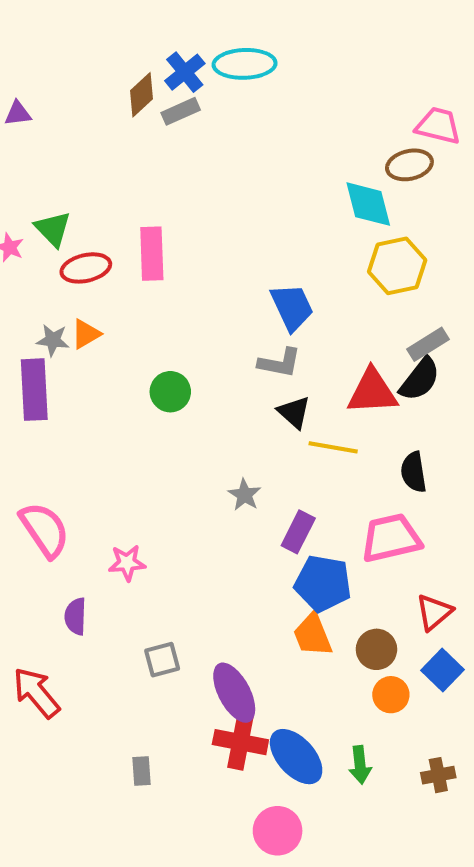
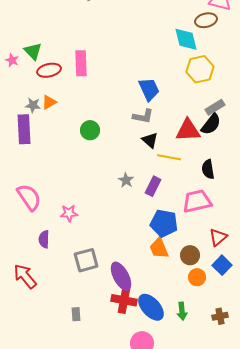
purple rectangle: (298, 532) -> (153, 186), moved
gray square: (162, 660) -> (86, 260), size x1.4

